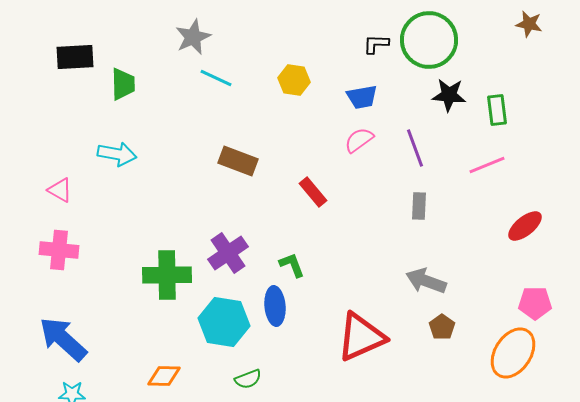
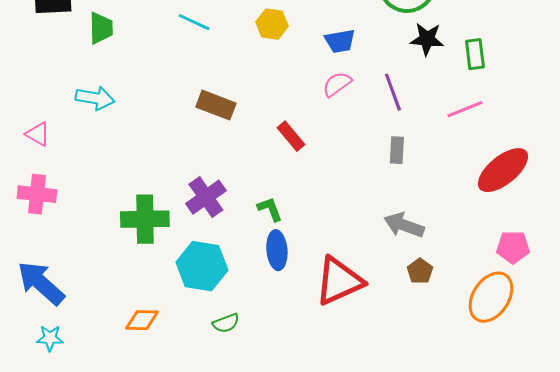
red ellipse: (525, 226) -> (503, 170), size x1.5
blue ellipse: (275, 306) -> (277, 250), moved

